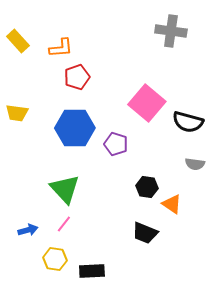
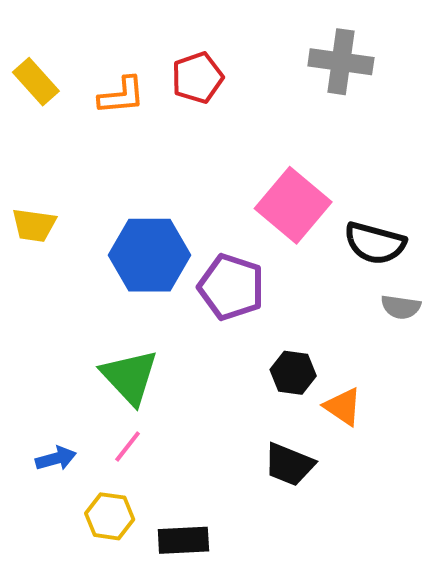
red pentagon: (77, 77) -> (197, 78), moved
purple pentagon: (116, 144) -> (231, 287), size x1.4
gray semicircle: (195, 164) -> (401, 307), moved

